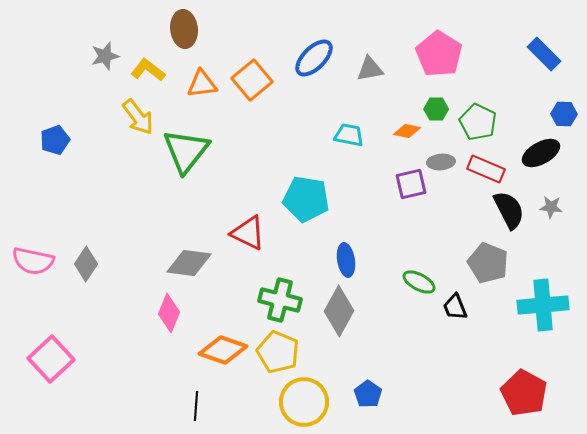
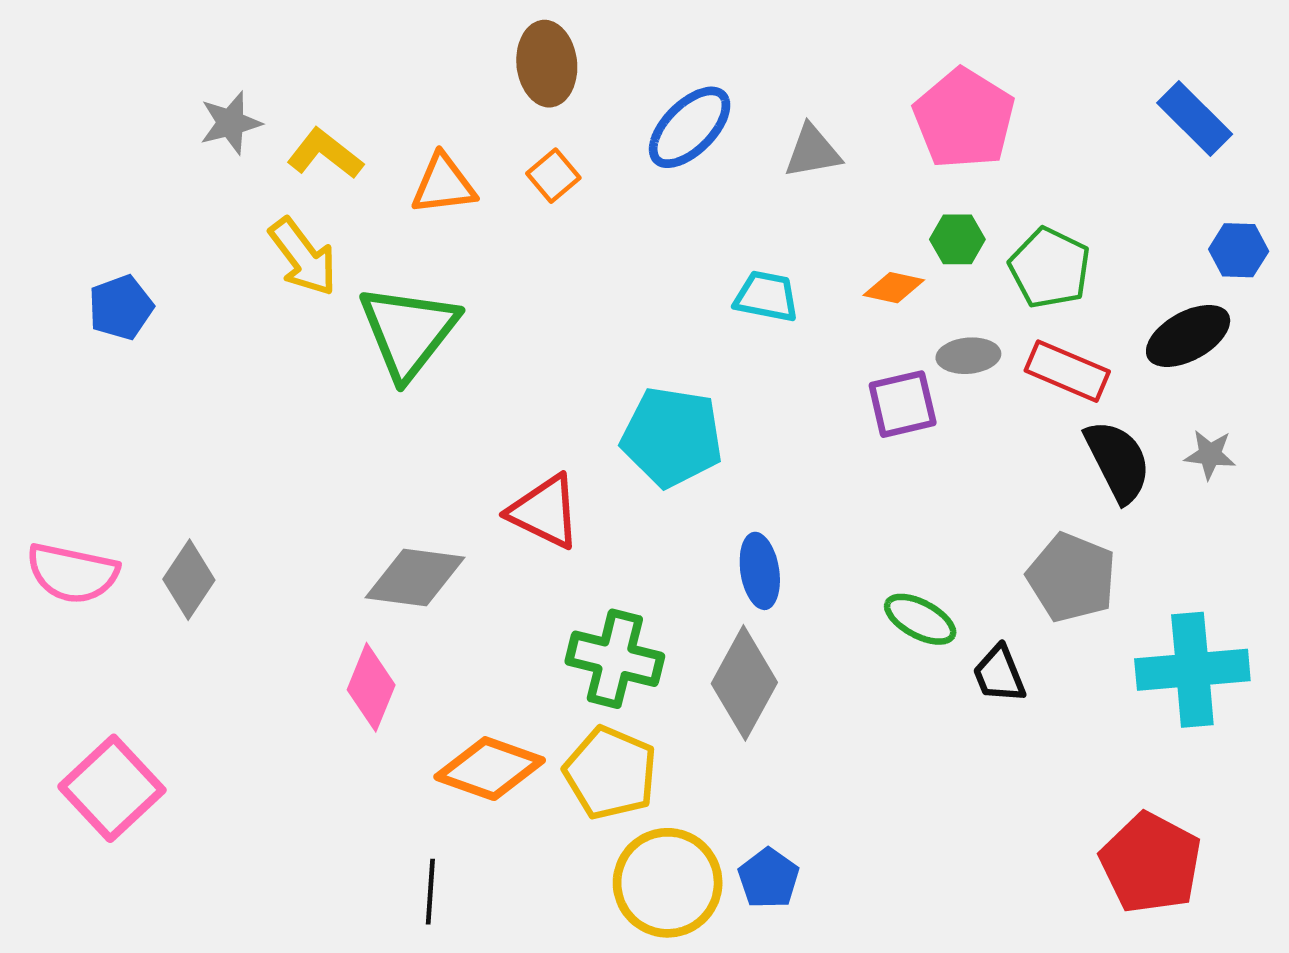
brown ellipse: (184, 29) -> (547, 64), moved
orange square: (252, 80) -> (553, 176), size x0.6
blue pentagon: (368, 394) -> (769, 878), moved

